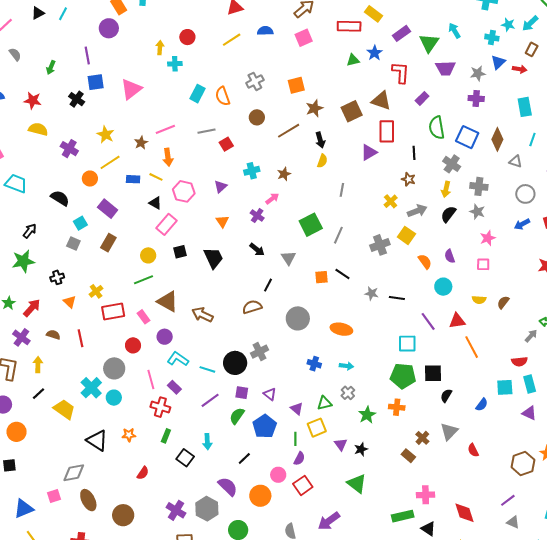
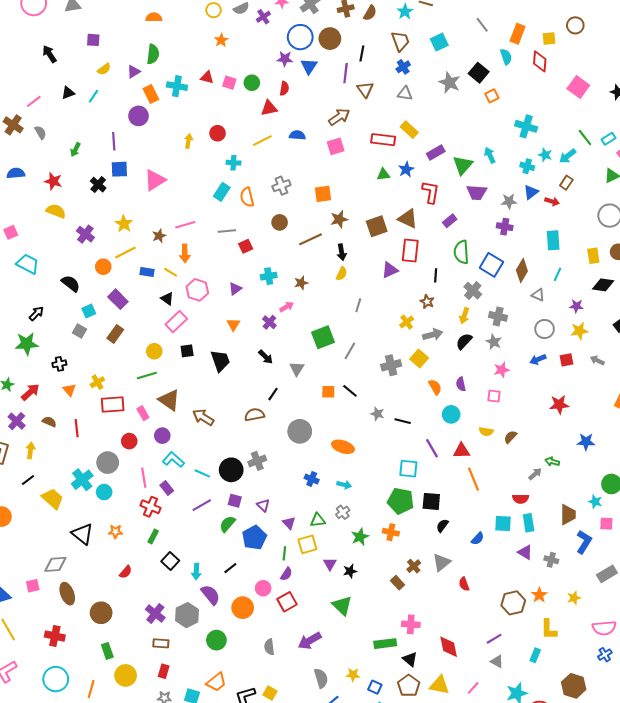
cyan cross: (175, 64) -> (233, 163), moved
cyan arrow: (207, 442) -> (196, 571), moved

